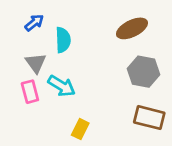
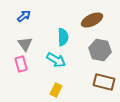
cyan semicircle: (63, 40) -> (63, 37), moved
cyan arrow: (62, 86) -> (56, 60), moved

